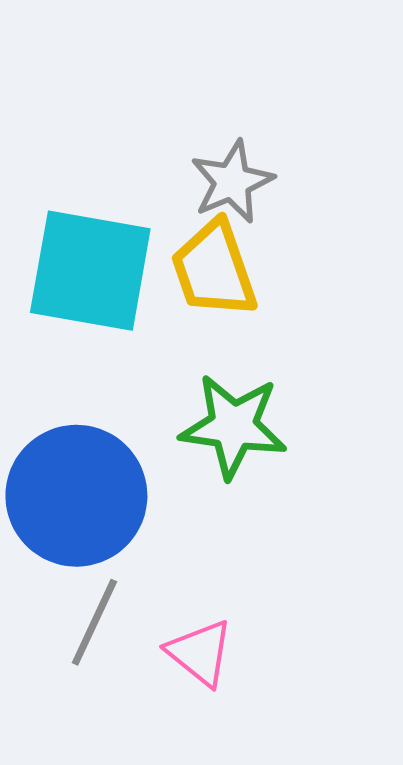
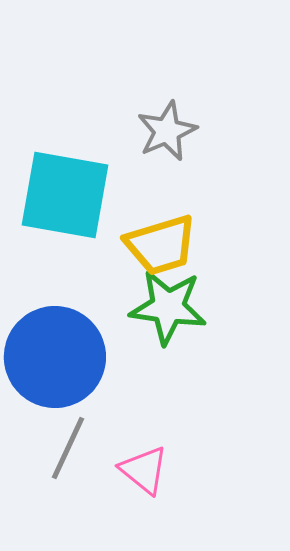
yellow trapezoid: (214, 269) -> (161, 245), moved, turned -88

